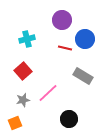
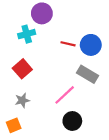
purple circle: (62, 20) -> (42, 13), moved
blue circle: (85, 39) -> (91, 45), moved
pink line: (48, 93) -> (65, 95), moved

